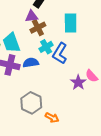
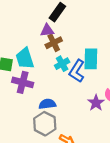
cyan rectangle: (71, 23) -> (91, 59), moved
blue semicircle: (31, 63) -> (47, 104), moved

